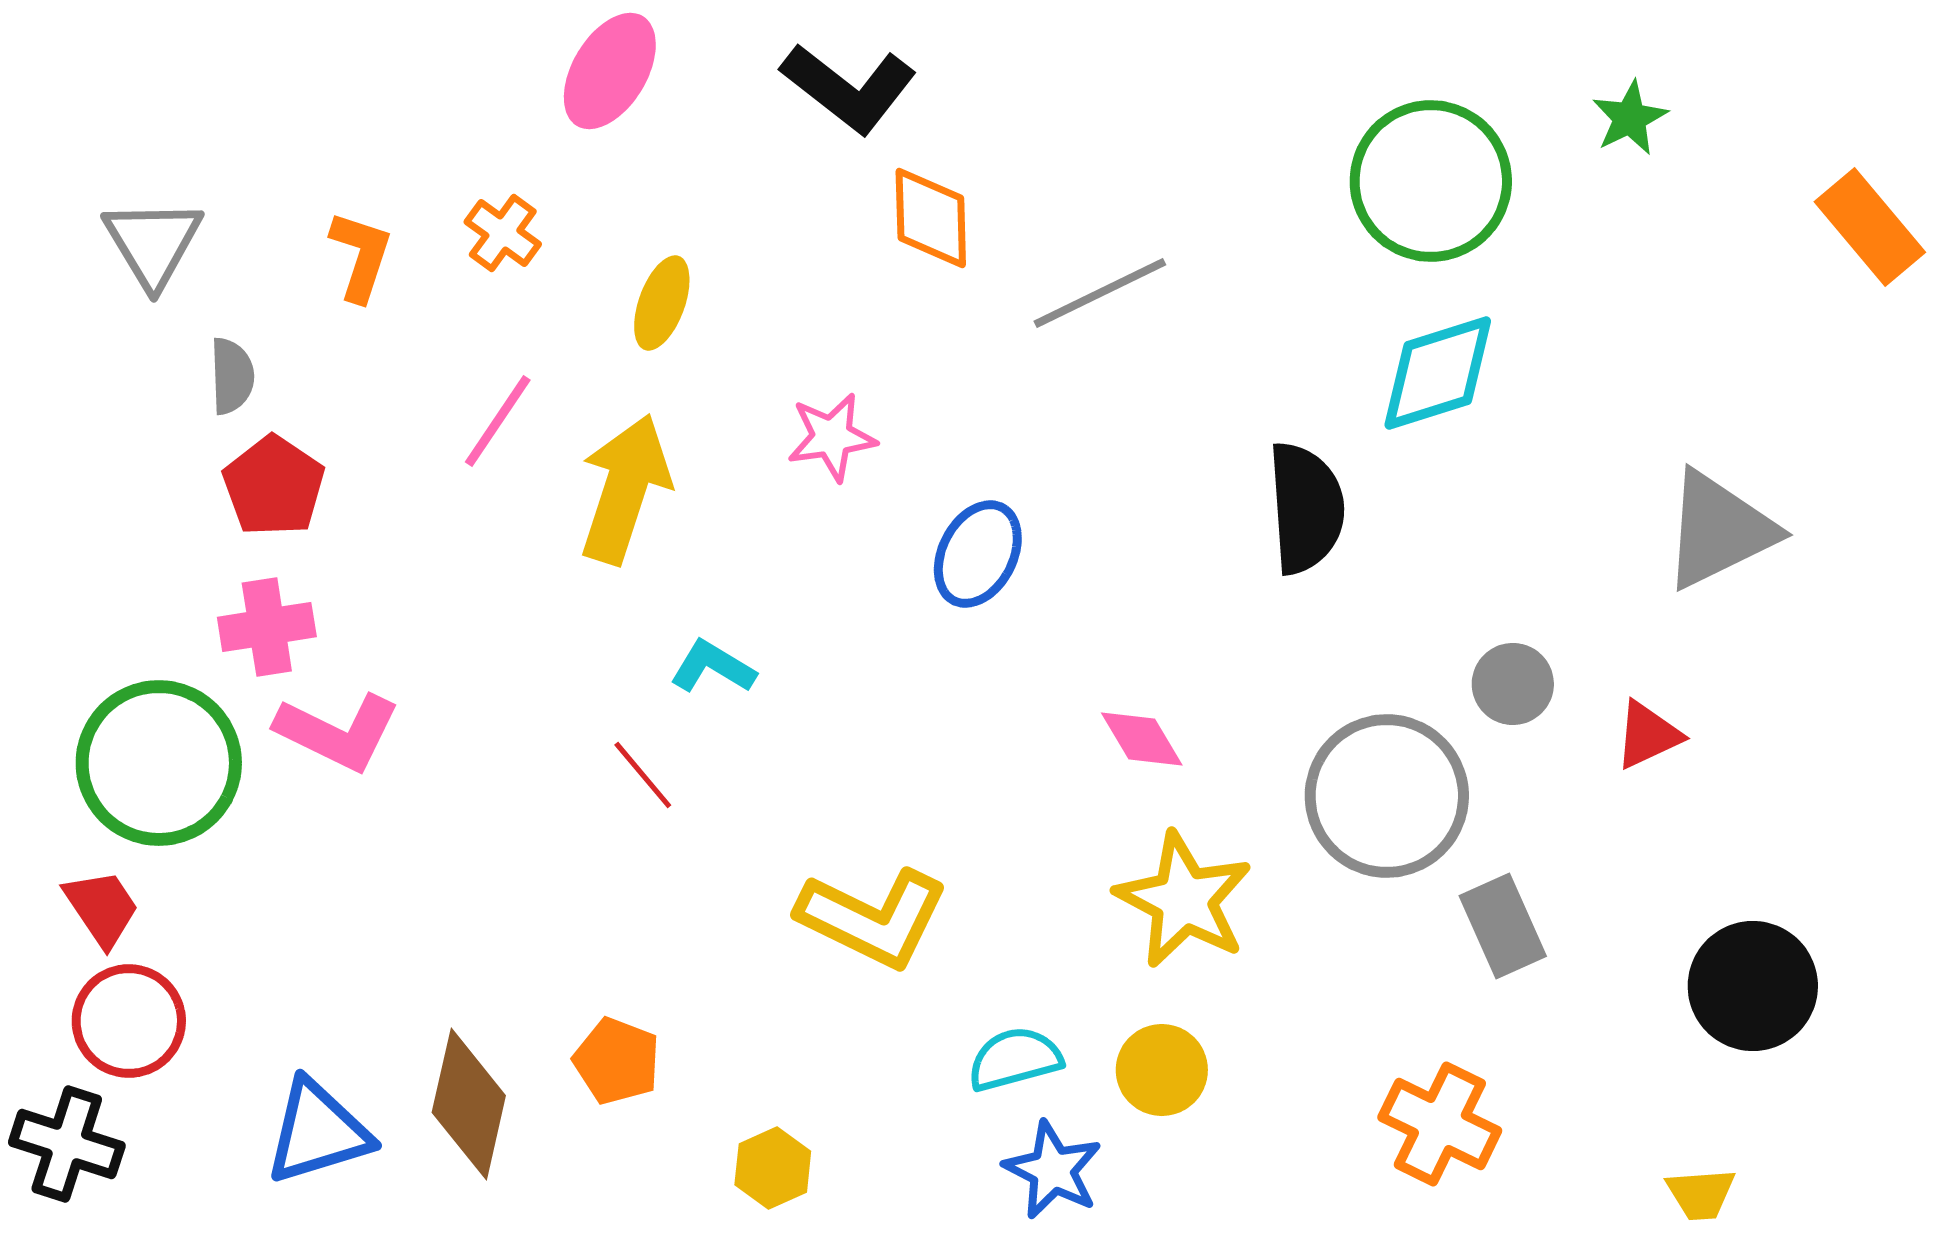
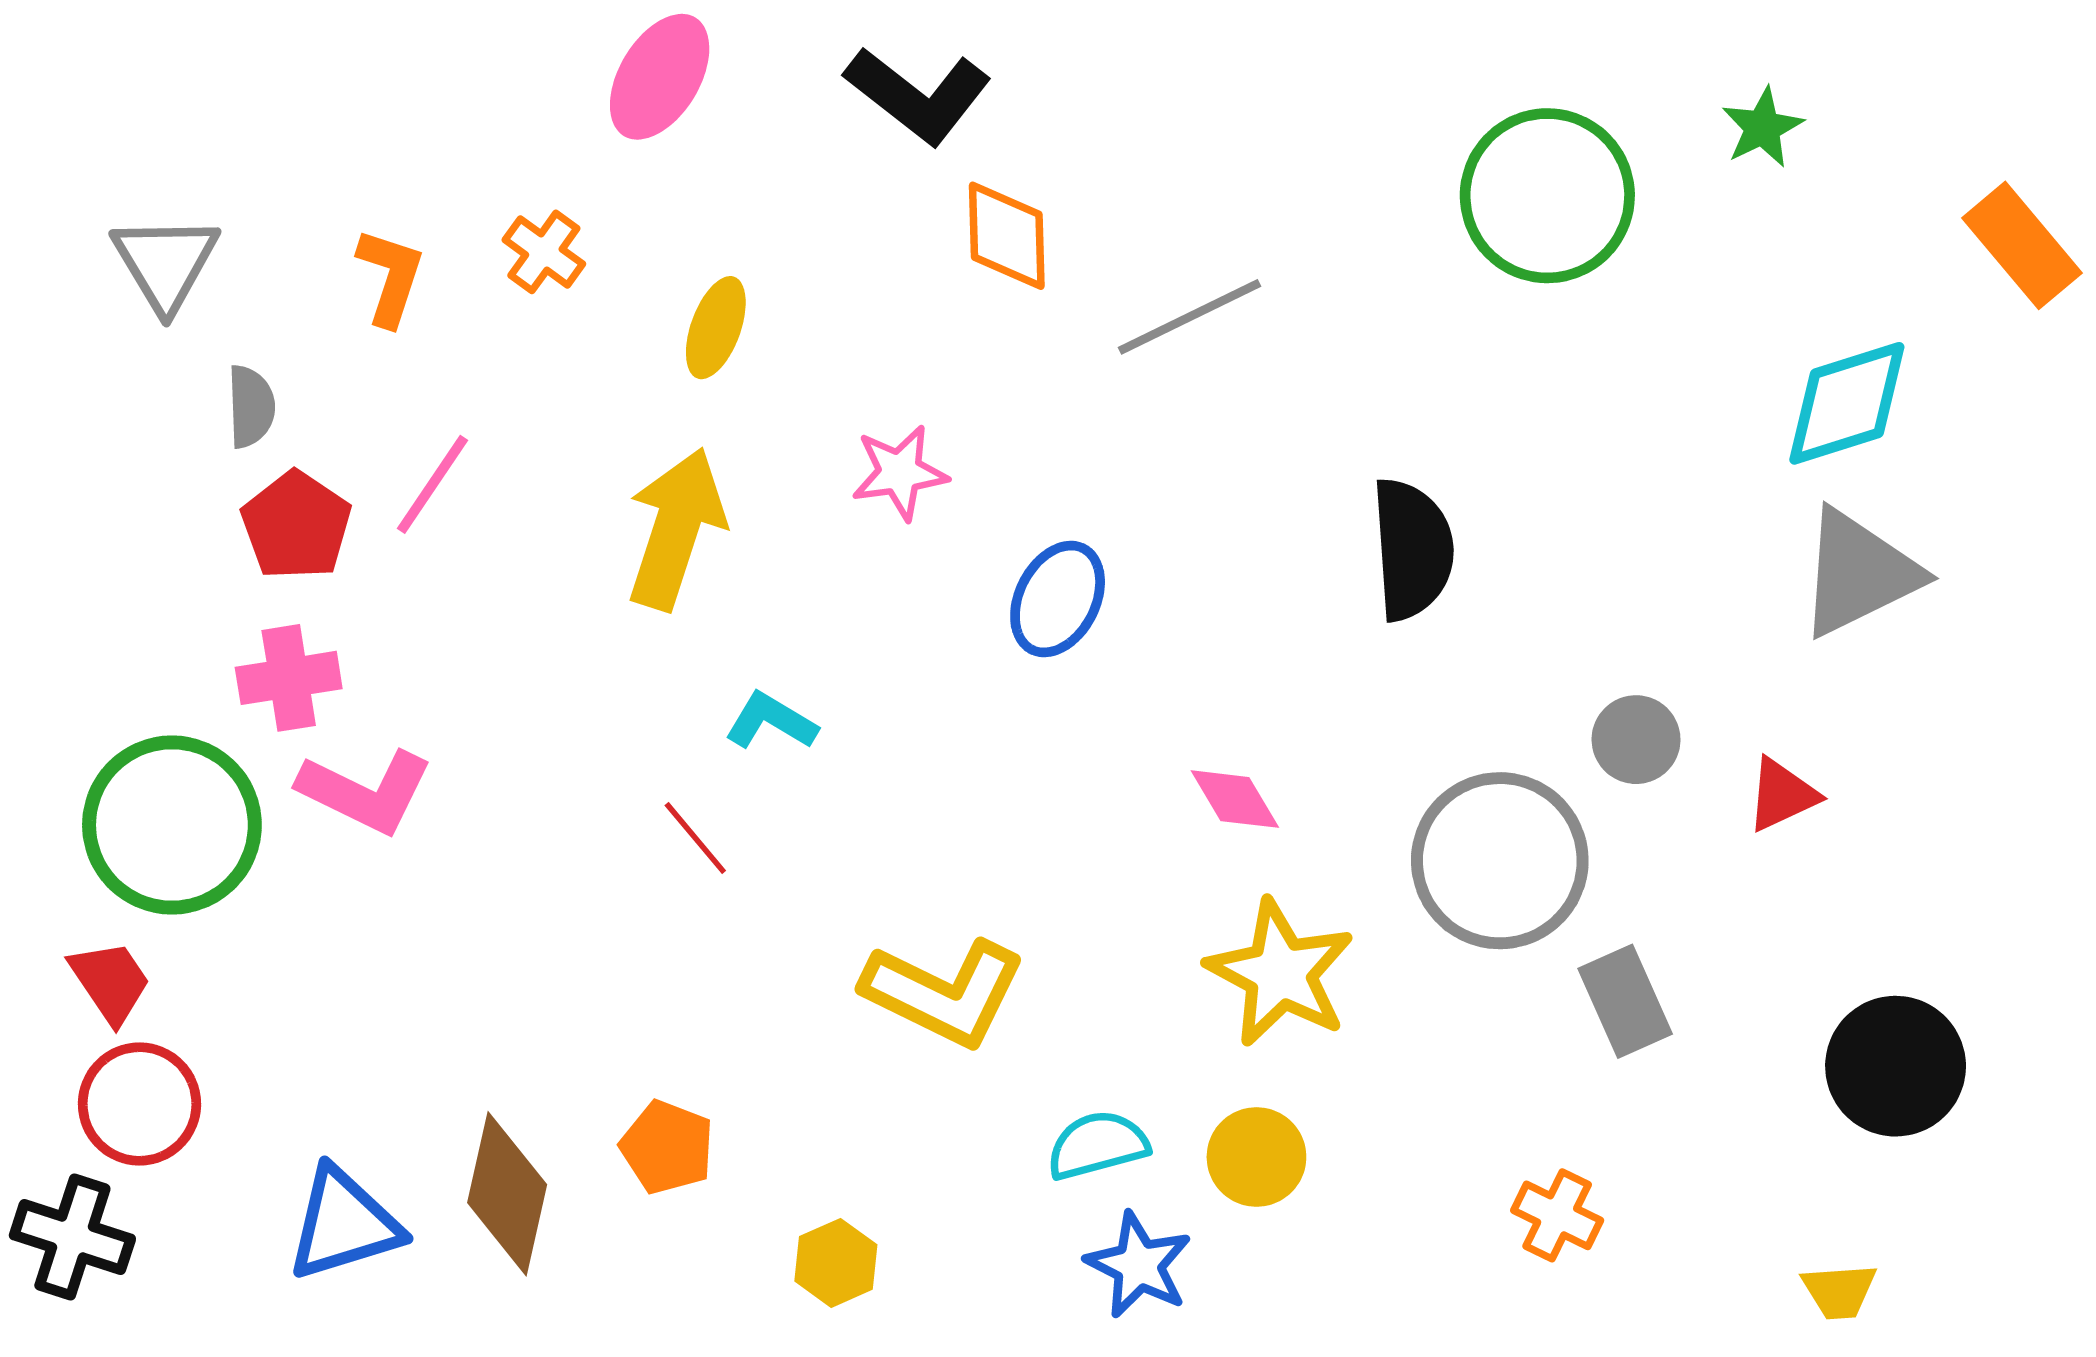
cyan diamond: (1438, 373) -> (1847, 403), moved
pink line: (498, 421) -> (433, 484), moved
orange cross: (1440, 1124) -> (1557, 1215), size x0.7

